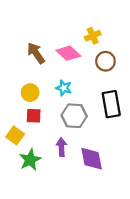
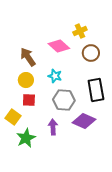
brown arrow: (36, 53) -> (28, 57), moved
purple diamond: (92, 159) -> (84, 121), moved, turned -55

